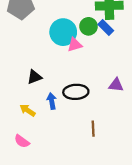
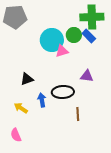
purple triangle: (116, 85) -> (87, 76), moved
brown line: (93, 129) -> (78, 114), moved
pink semicircle: (22, 141) -> (16, 135), turned 32

